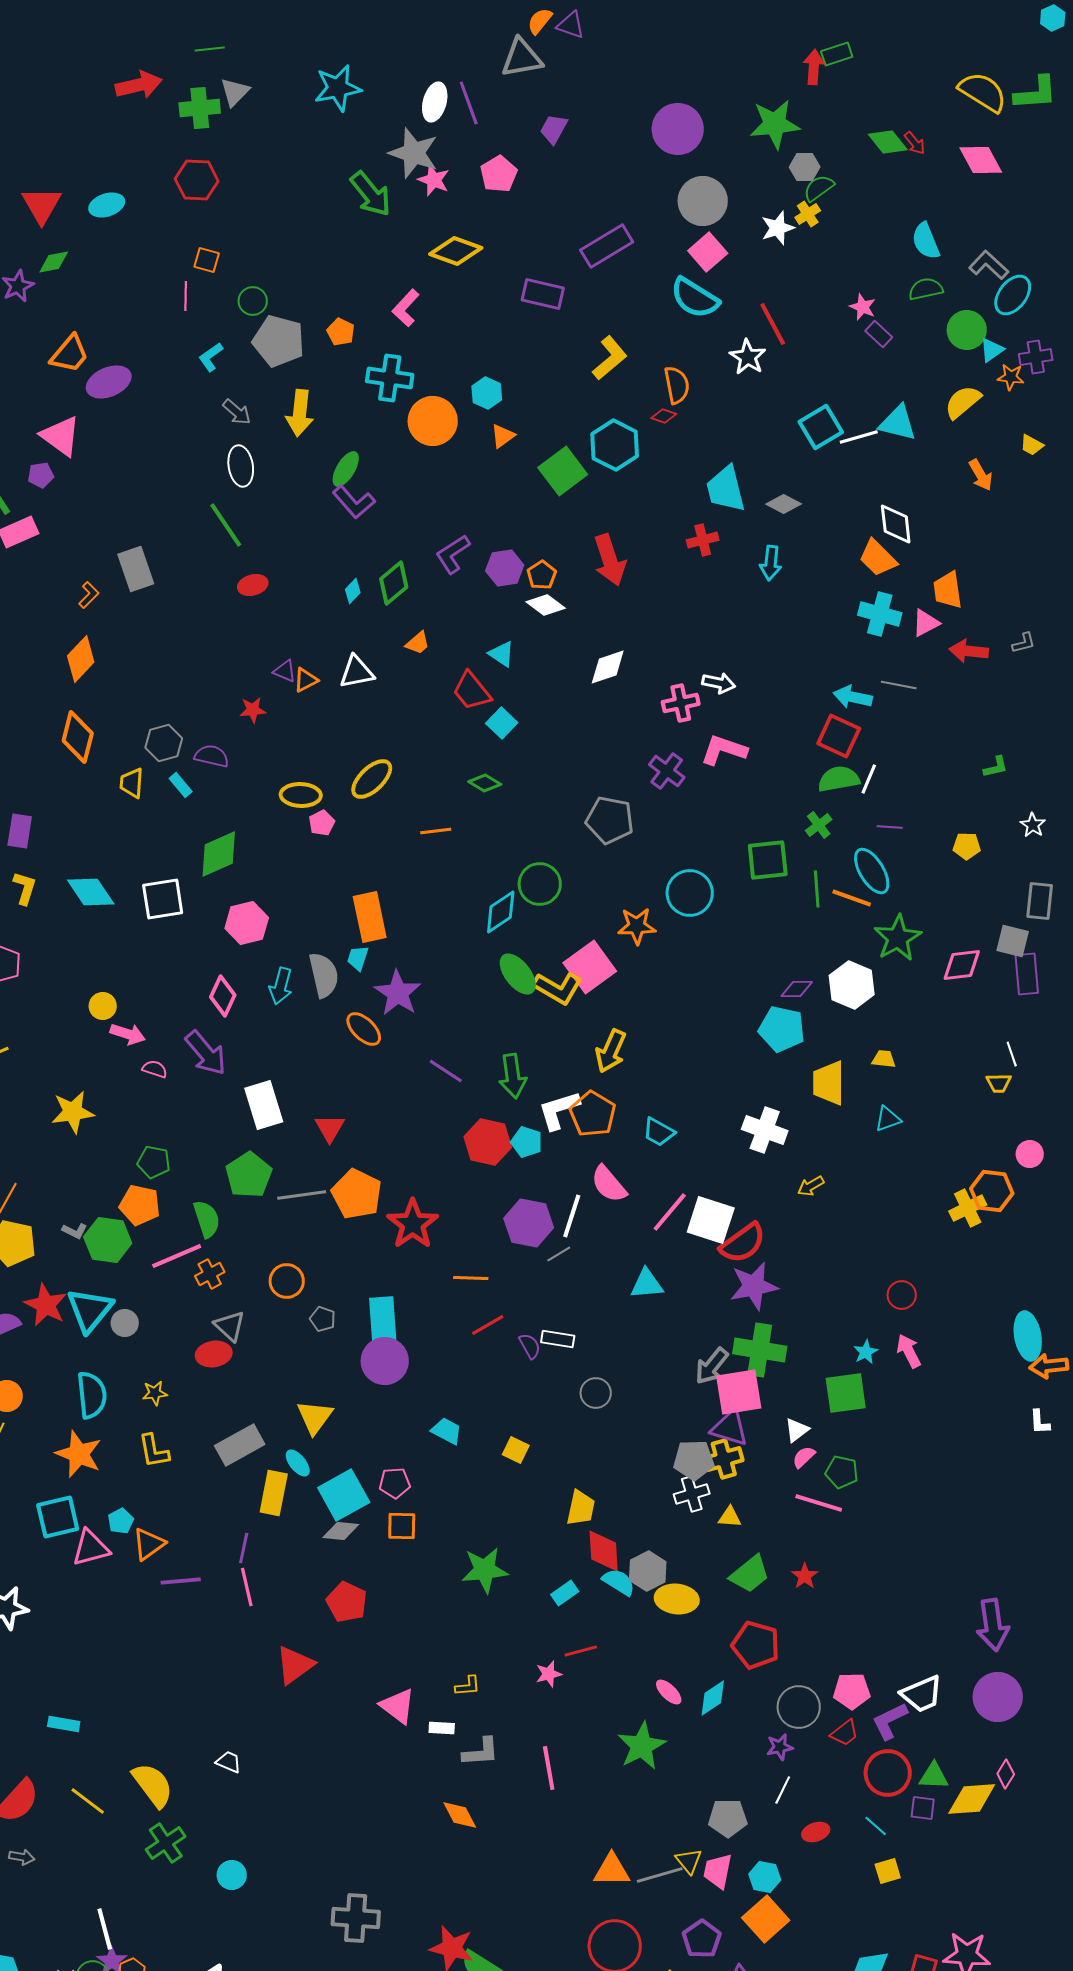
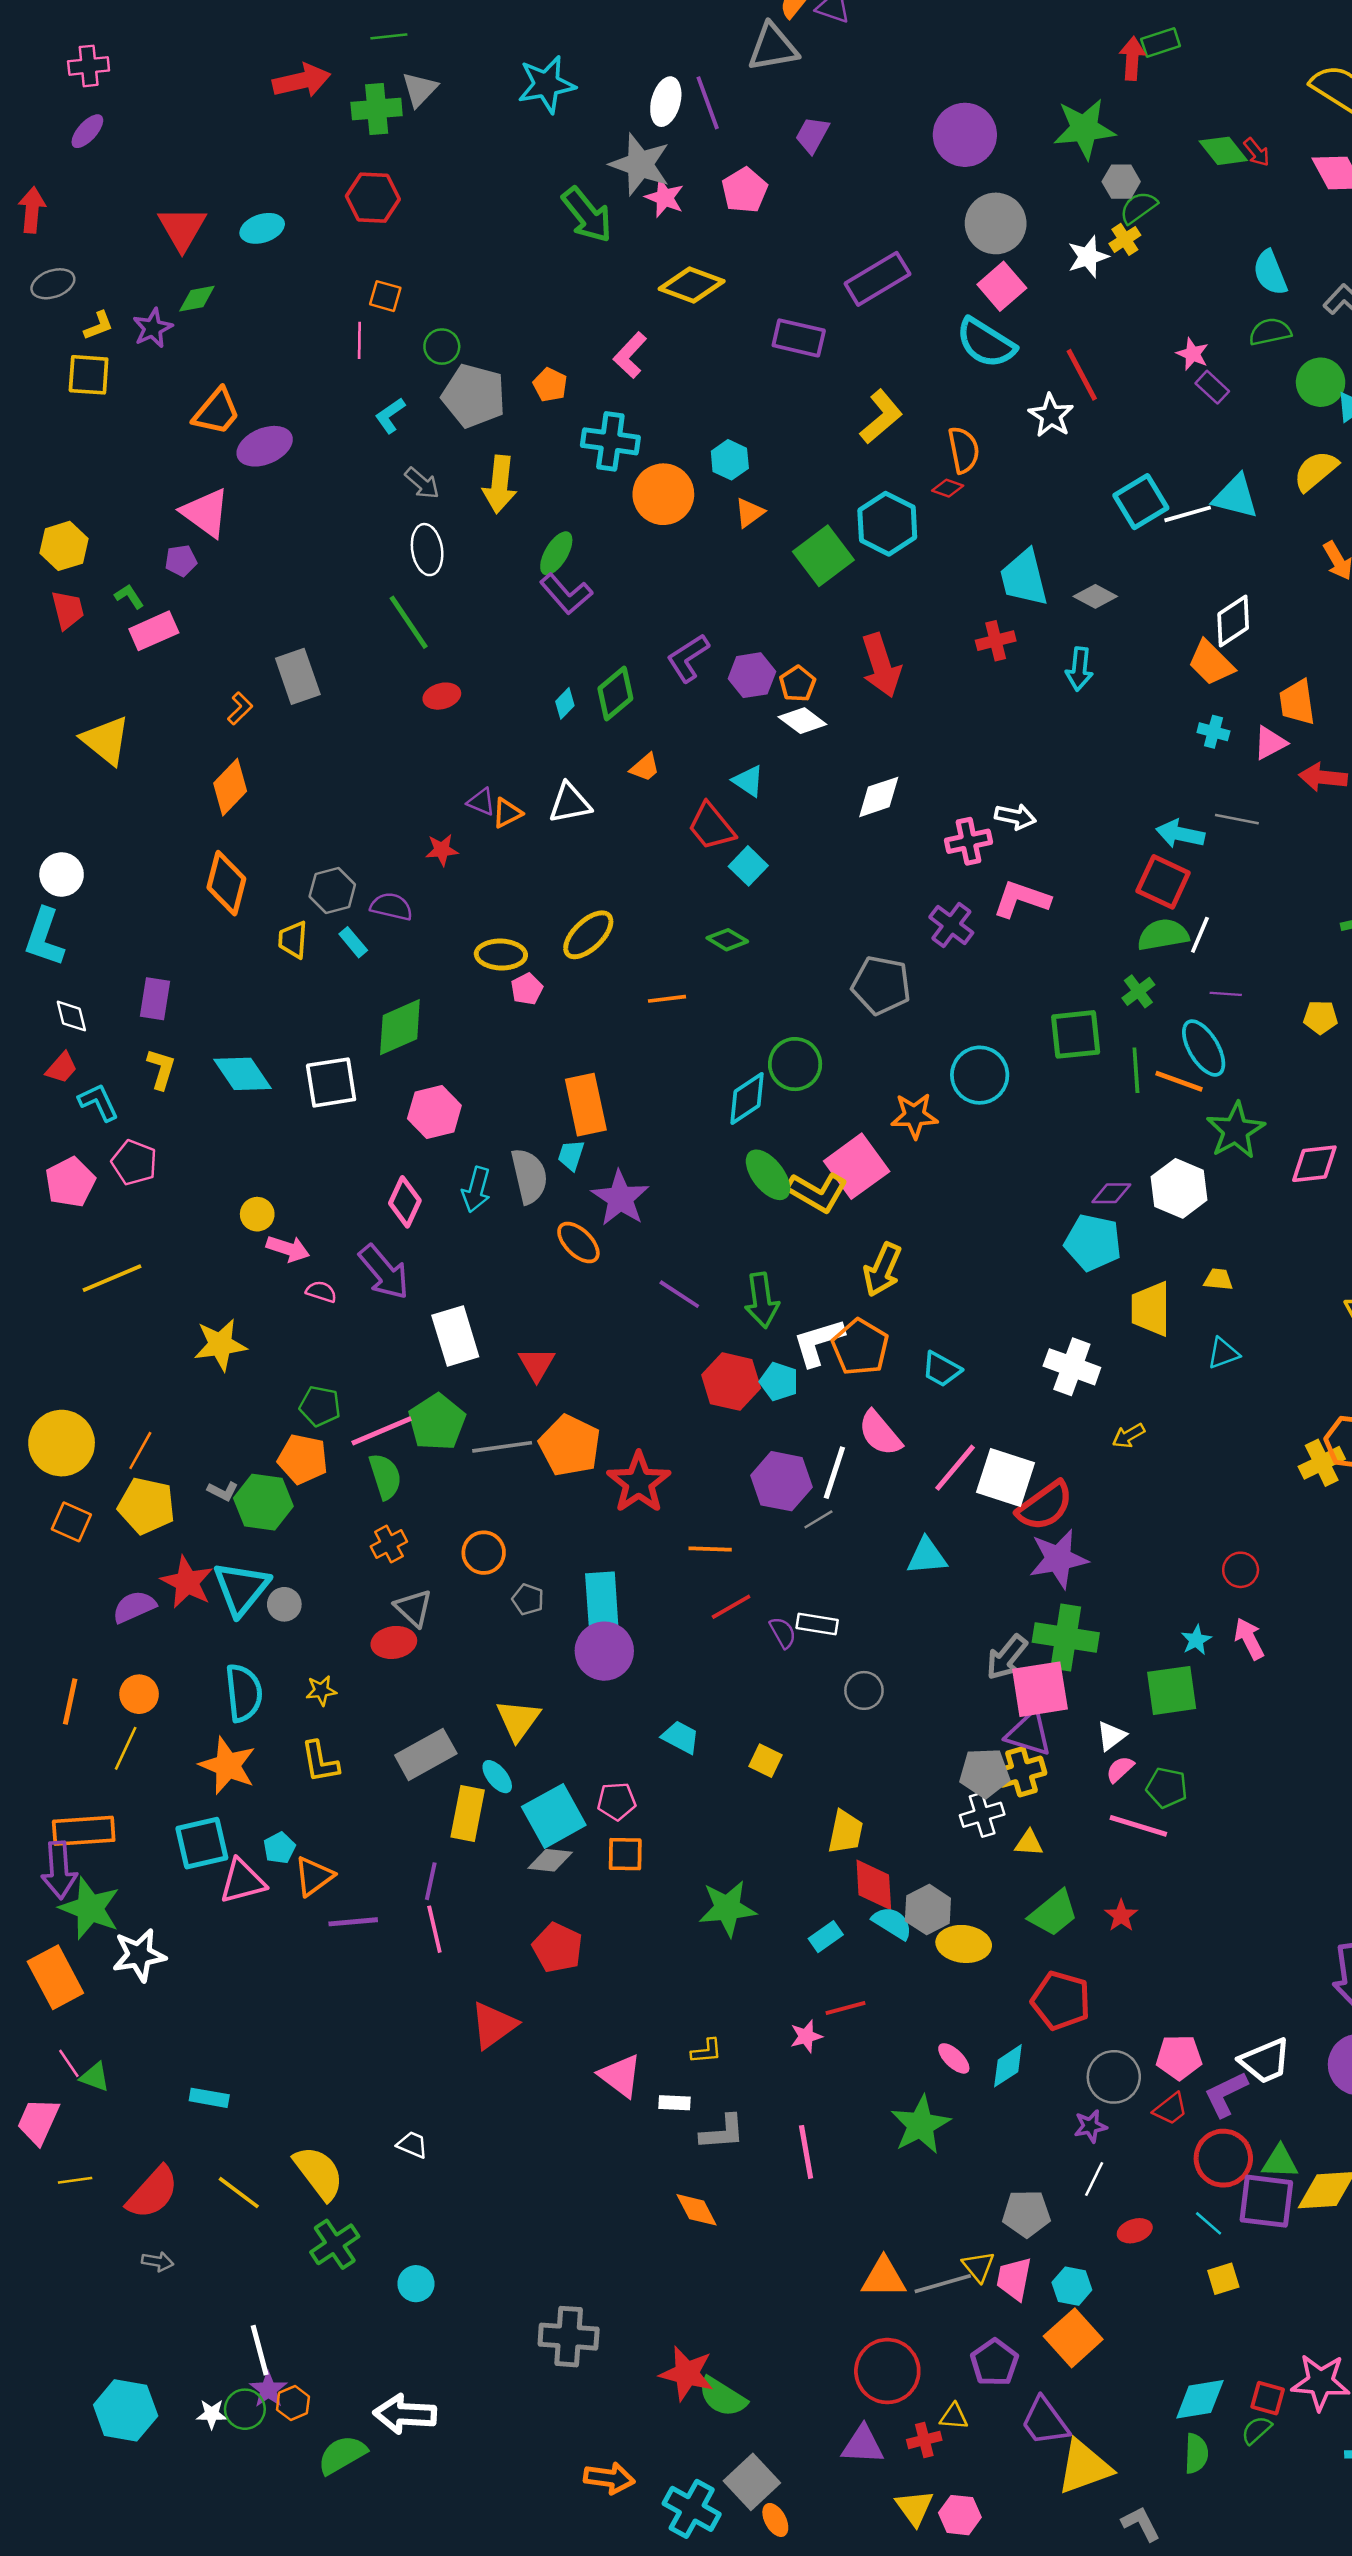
white diamond: (896, 524) -> (1233, 621), turned 63
cyan cross: (880, 614) -> (1213, 732), size x0.6
pink line: (177, 1256) -> (382, 1431), moved
purple square: (923, 1808) -> (1266, 2201), size x1.8

